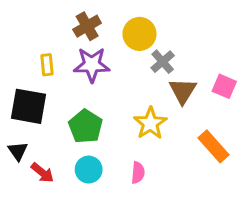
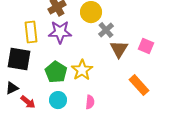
yellow rectangle: (47, 65) -> (31, 32), size x1.5
yellow star: (150, 123) -> (82, 70), moved
black triangle: (18, 151) -> (12, 88), turned 40

